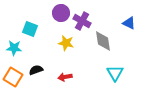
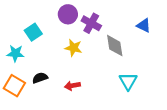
cyan square: (30, 29) -> (33, 32), turned 35

